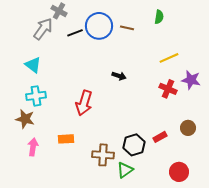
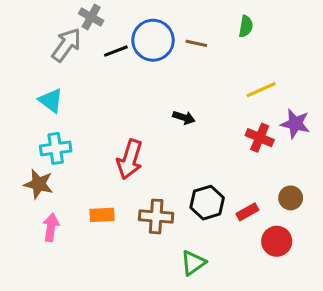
black hexagon: (134, 145) -> (207, 203), moved
brown cross: (103, 155) -> (156, 216), moved
red circle: (179, 172) -> (277, 241), moved

